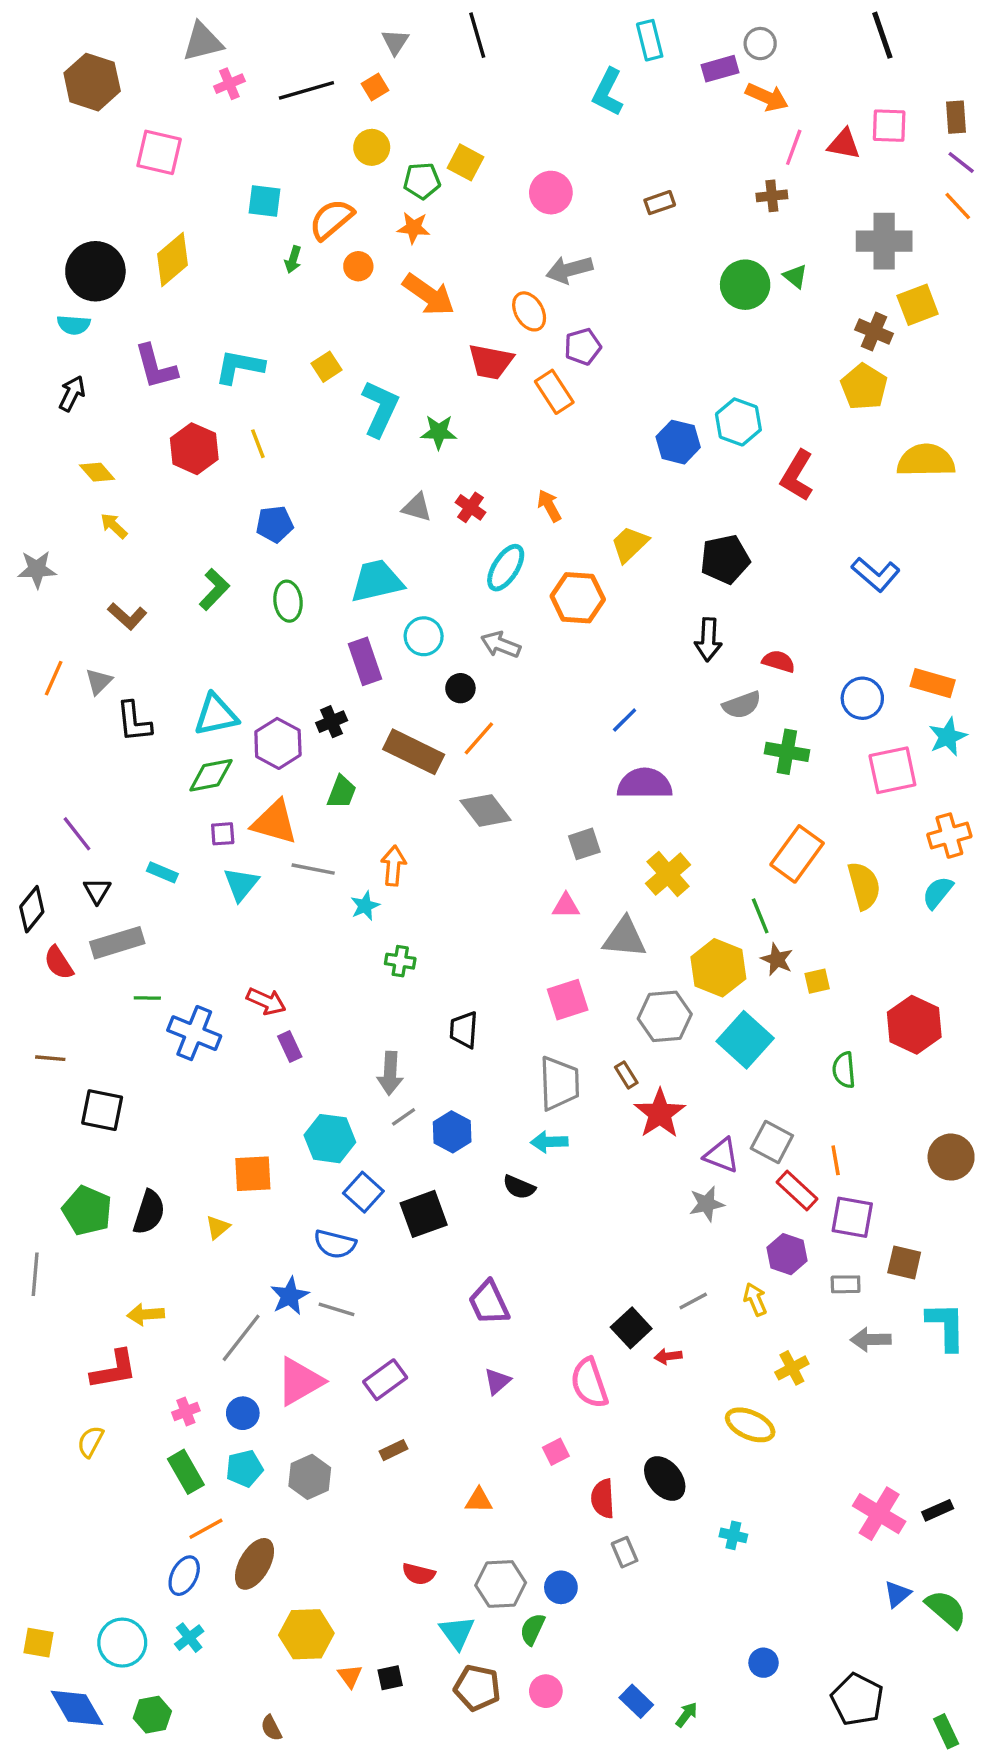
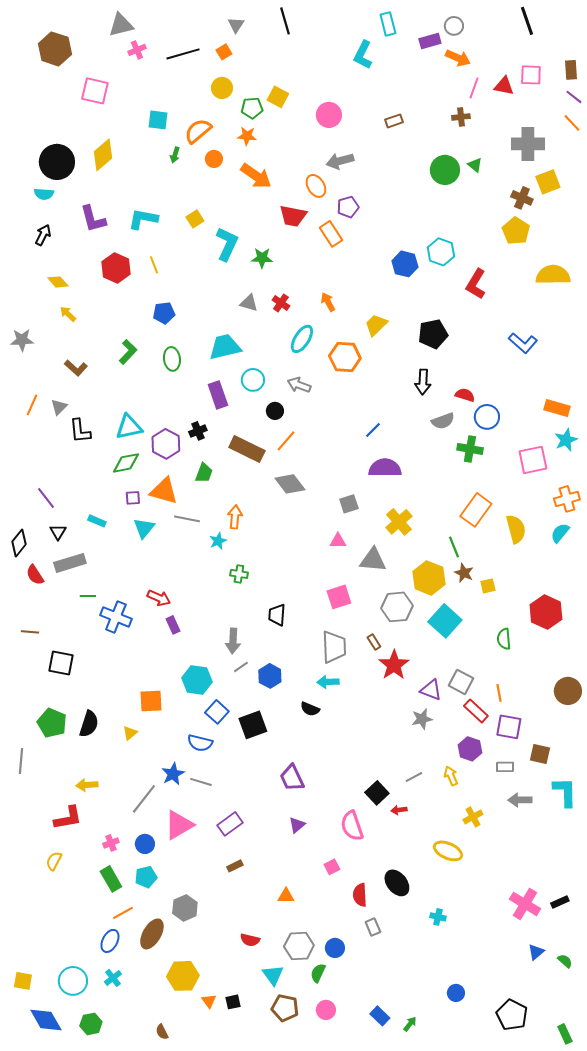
blue circle: (862, 698) -> (487, 417), moved
gray hexagon: (310, 1477) -> (185, 908), moved
green semicircle: (946, 1609) -> (565, 961), size x0.6

